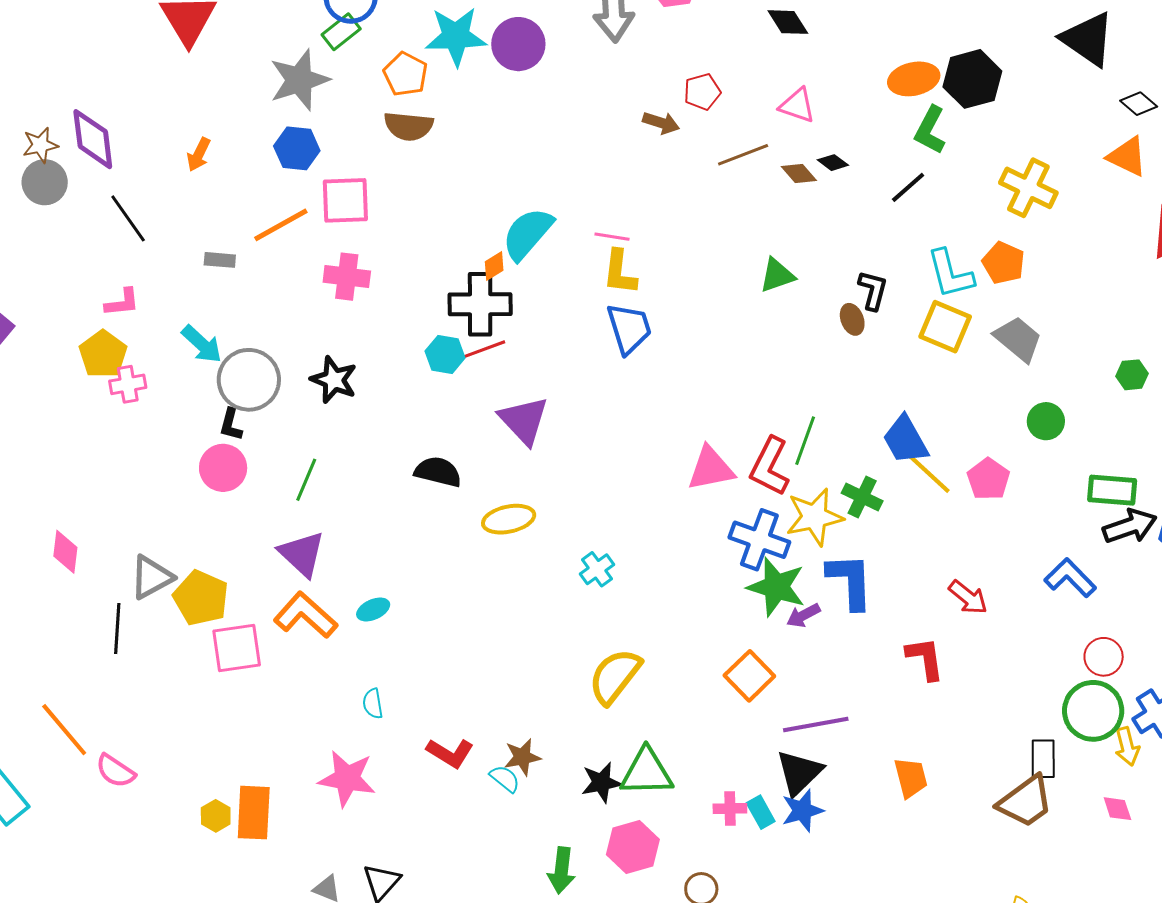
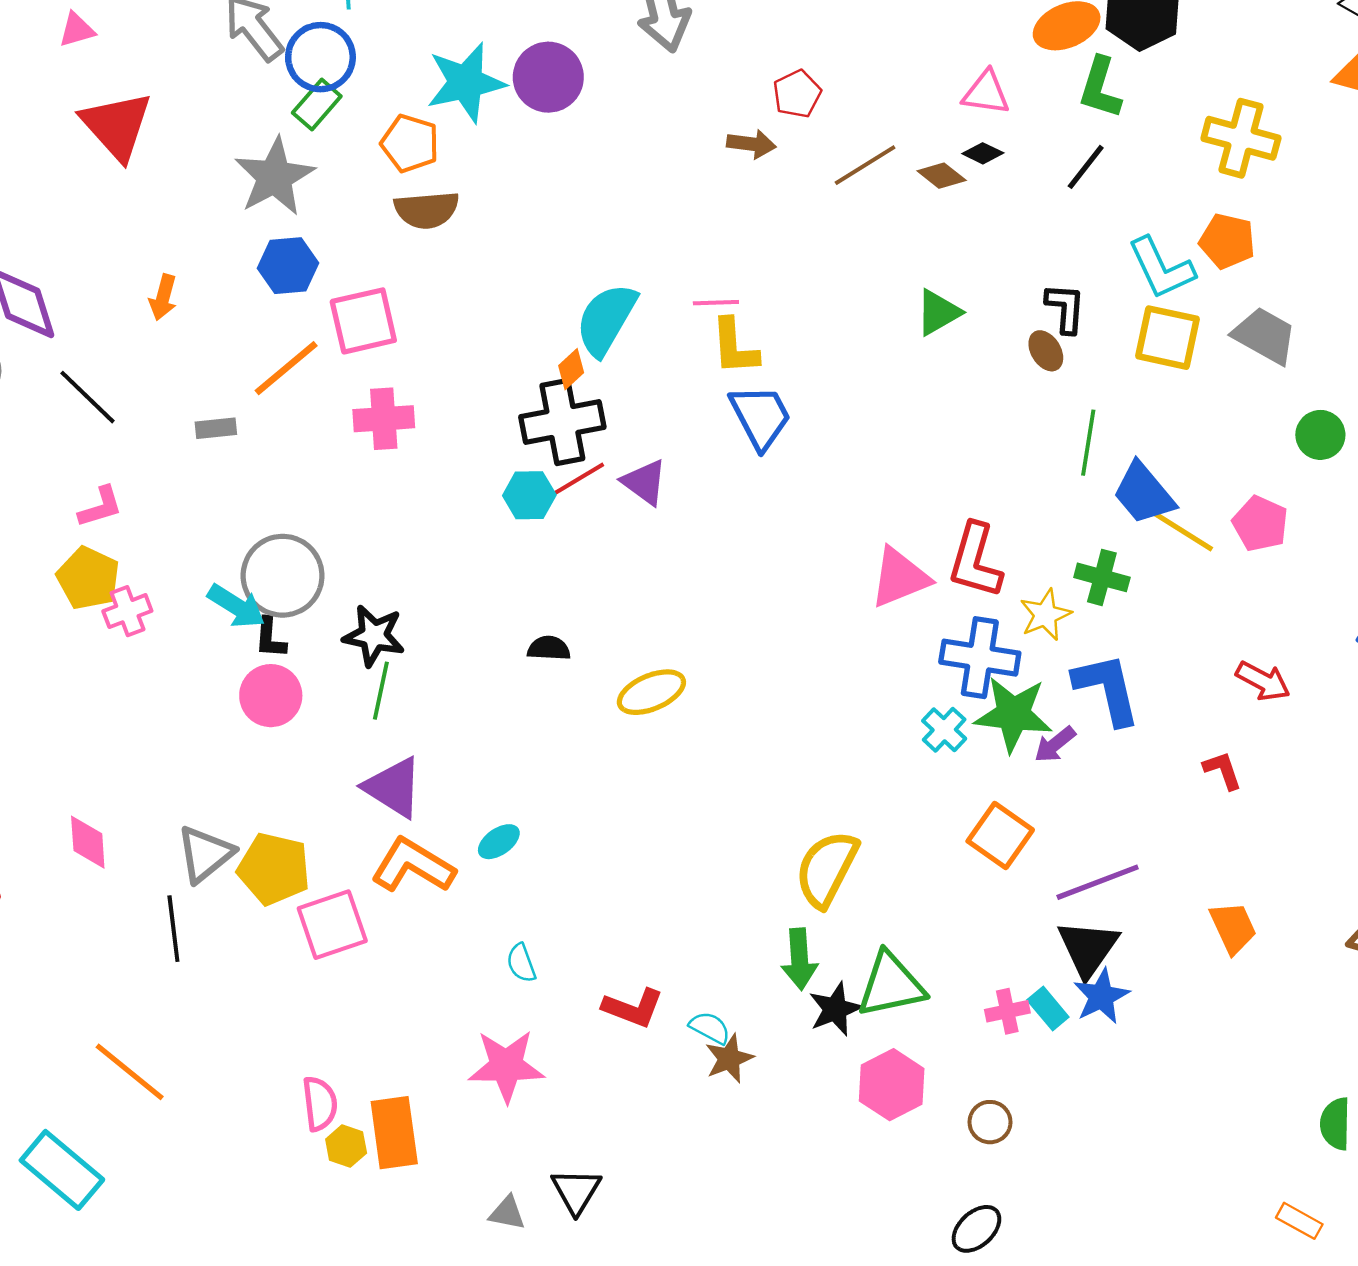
pink triangle: (797, 105) -> (986, 93), moved
cyan arrow: (202, 344) -> (236, 606), moved
black star: (334, 380) -> (374, 636), moved
purple triangle: (524, 420) -> (644, 482), moved, size x0.7
green line: (805, 441) -> (1088, 443), moved
black semicircle: (438, 472) -> (549, 648), size x0.7
yellow star: (815, 517) -> (1045, 615), size x0.7
cyan cross: (597, 569) -> (944, 730), moved
red L-shape: (925, 659) -> (1223, 770), size x0.7
brown star: (522, 757) -> (729, 1059), moved
pink semicircle: (115, 771) -> (320, 1104), moved, turned -120
green arrow: (561, 870) -> (799, 959), moved

